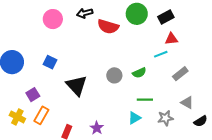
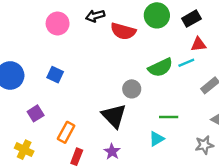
green semicircle: (139, 73) -> (160, 67), moved, size x1.5
black triangle: (77, 85) -> (114, 116), moved
orange rectangle: (41, 115) -> (66, 132), moved
yellow cross: (17, 117) -> (24, 150), moved
gray star: (165, 118) -> (204, 145), moved

